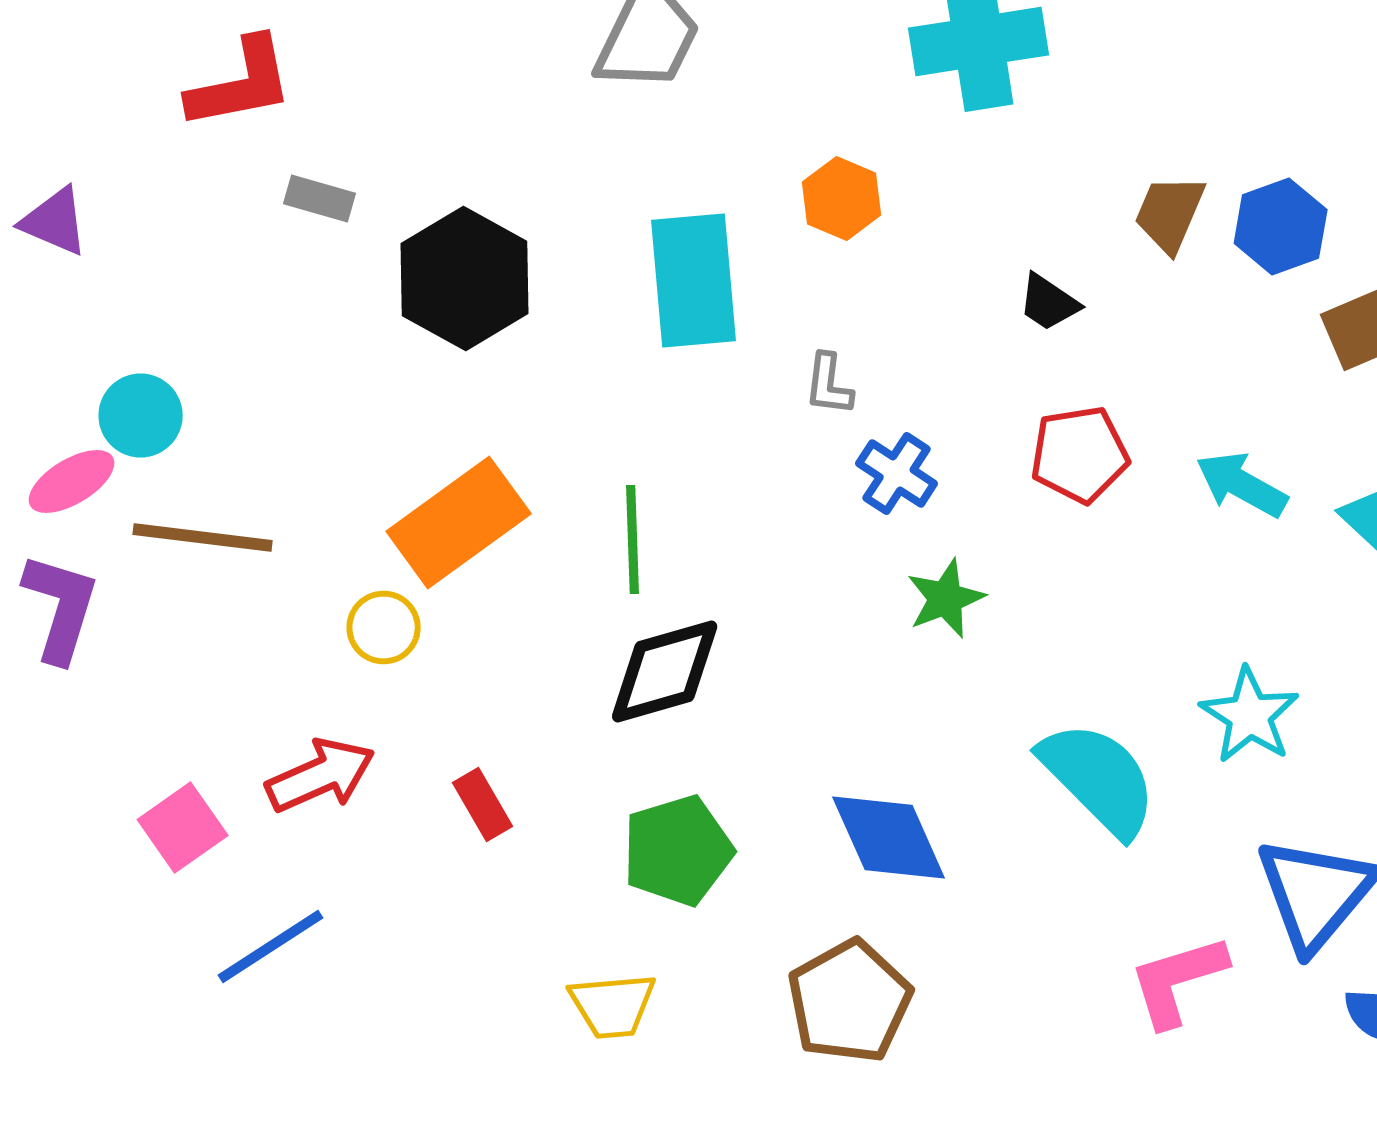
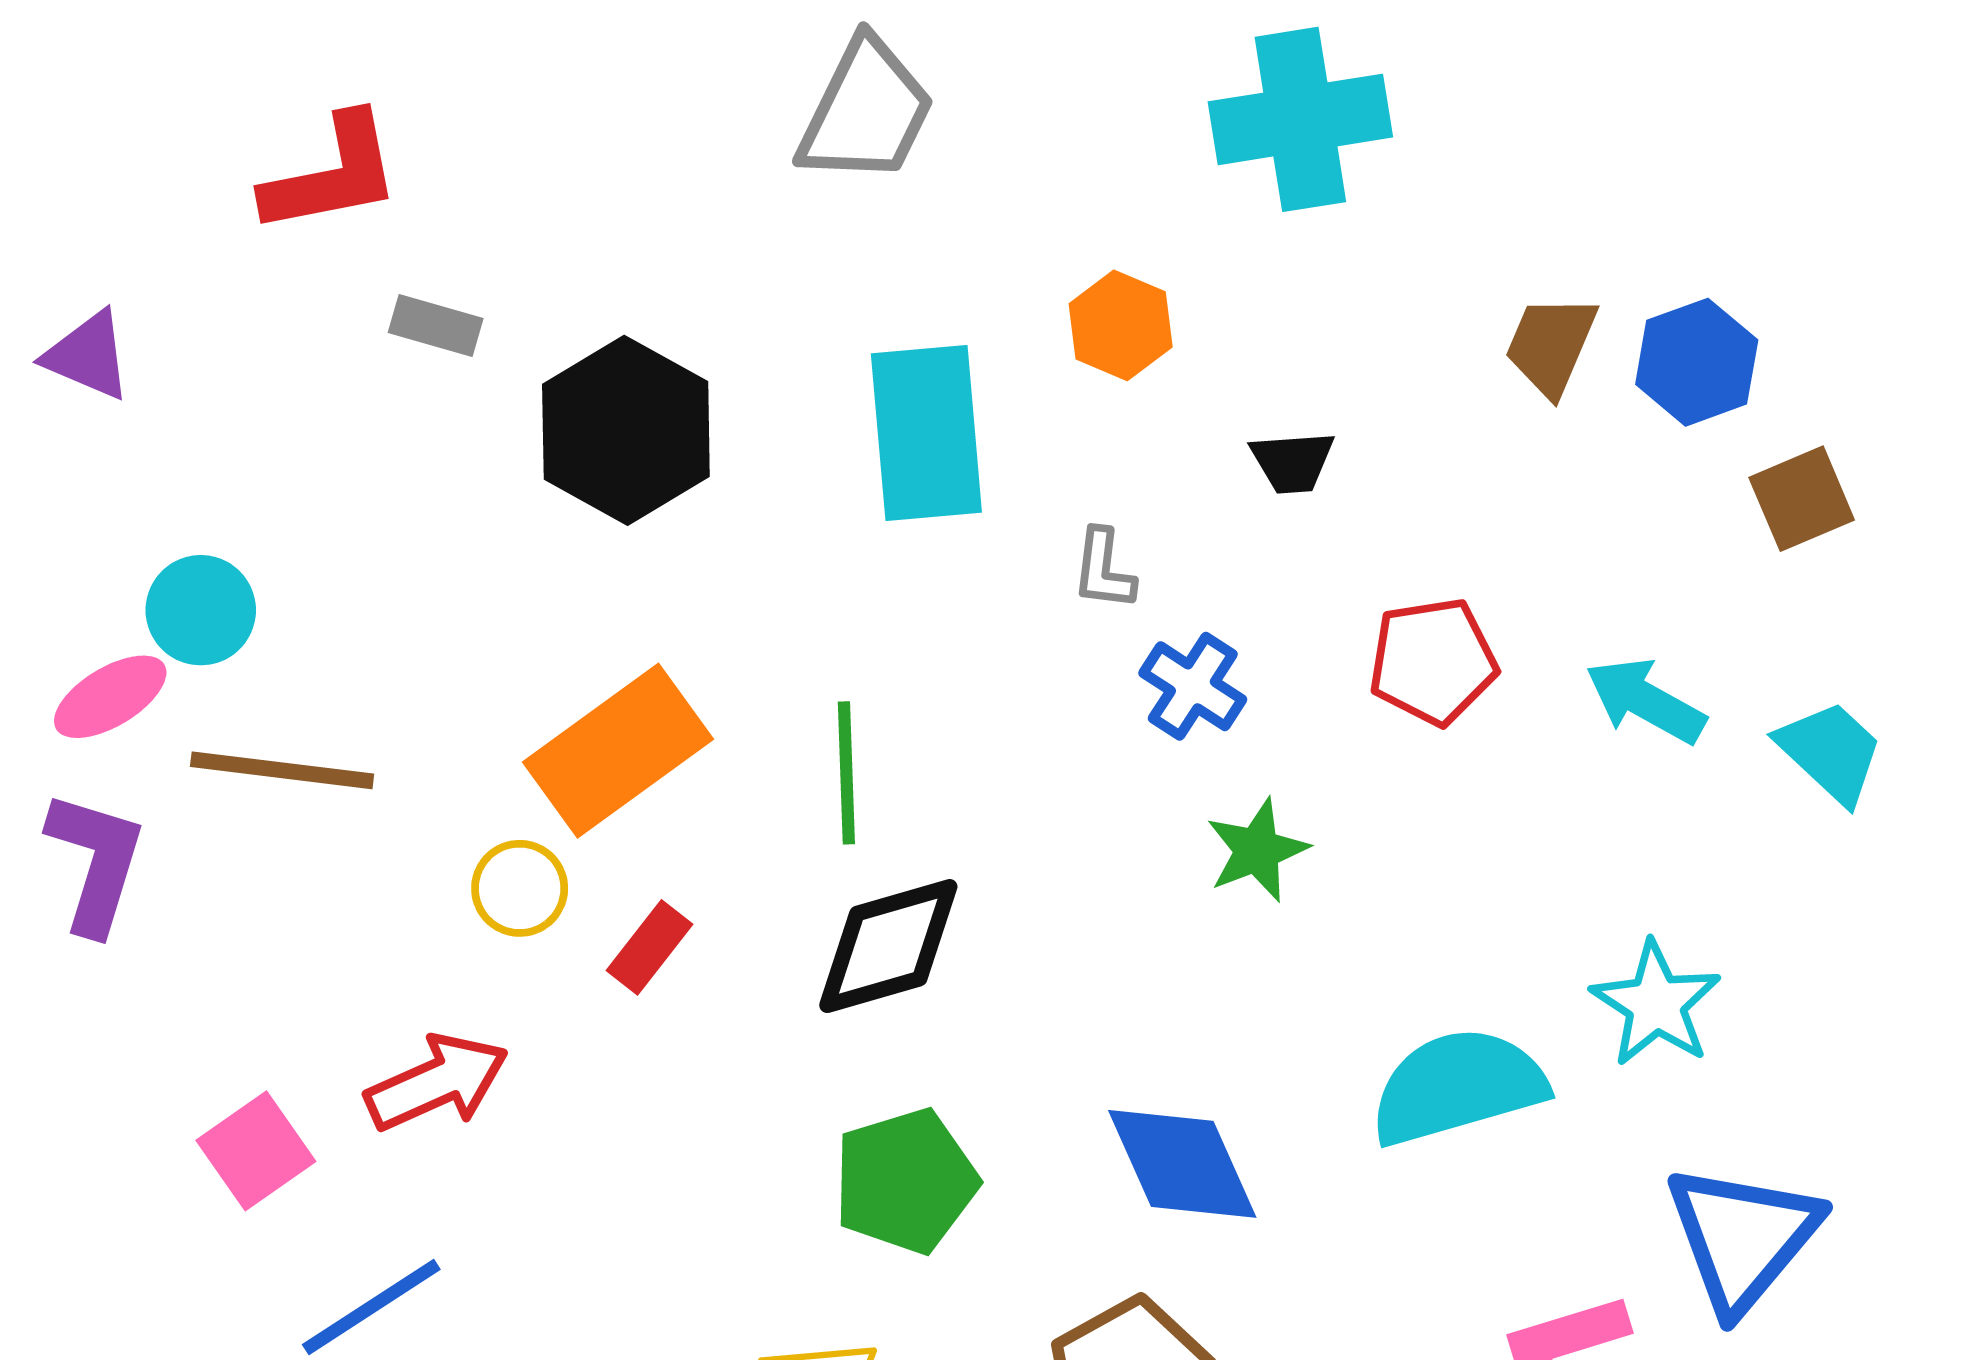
black trapezoid: (1049, 302) -> (1293, 462), moved, turned -38
cyan semicircle: (1099, 778) -> (1458, 1087), turned -61
red rectangle: (483, 804) -> (650, 947), moved, turned 68

